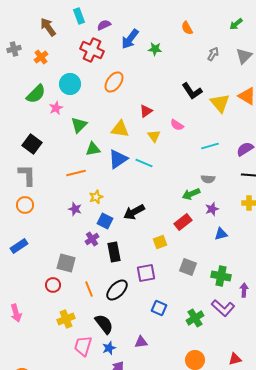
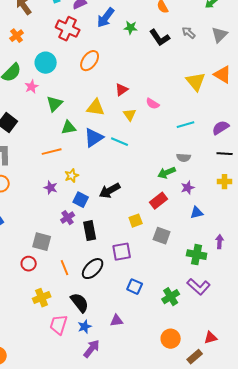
gray arrow: (213, 54) -> (189, 33), turned -80
black L-shape: (192, 91) -> (160, 38), moved
gray square: (188, 267) -> (162, 236), moved
purple arrow: (244, 290) -> (220, 242), moved

